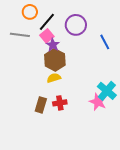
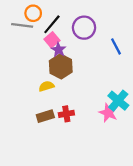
gray line: (20, 35) -> (22, 25), moved
yellow semicircle: (54, 78) -> (46, 86), moved
brown rectangle: (41, 105) -> (45, 116), turned 56

